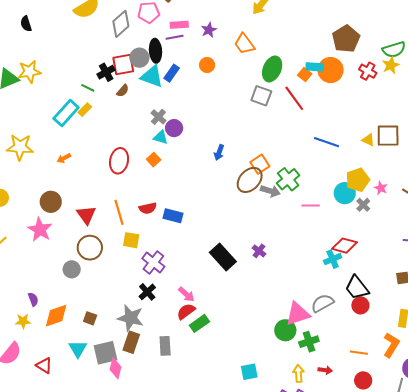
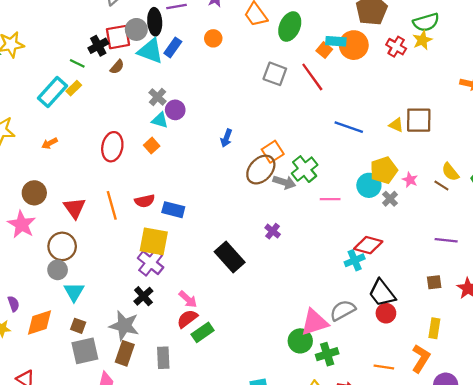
green ellipse: (272, 69) -> (290, 27), moved
yellow square: (131, 240) -> (154, 241), moved, size x1.5
brown circle: (90, 248) -> (62, 246), moved
purple cross: (259, 251) -> (273, 231), moved
cyan triangle: (78, 349) -> (74, 292), moved
gray square: (106, 353) -> (85, 351), moved

